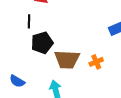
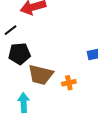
black line: (29, 21) -> (11, 30), turned 40

